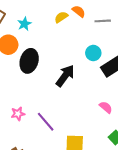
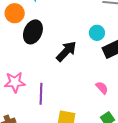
pink star: (18, 114) -> (15, 82), size x1.5
purple line: (46, 122) -> (41, 94), turned 35

